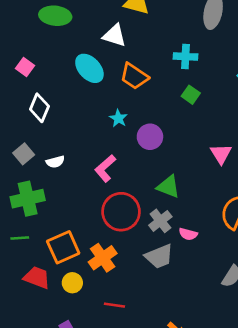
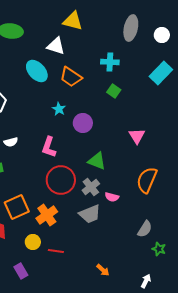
pink L-shape: (105, 168) -> (49, 147), turned -30
yellow circle: (72, 283) -> (33, 242), moved

